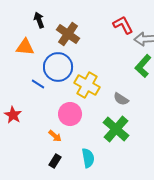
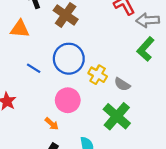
blue circle: (58, 67) -> (69, 59), moved
yellow cross: (87, 85) -> (98, 75), moved, size x0.7

